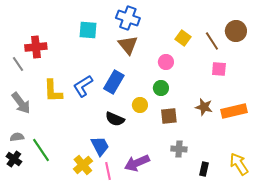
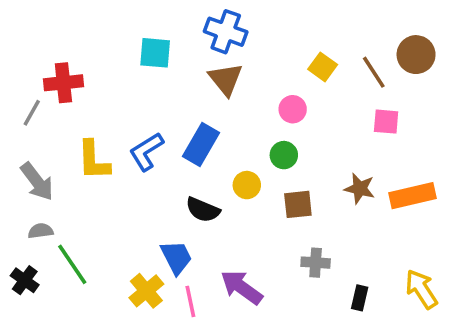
gray line: (18, 64) -> (32, 113), turned 63
gray semicircle: (17, 137) -> (41, 231), moved
purple arrow: (137, 163) -> (242, 287), turned 60

